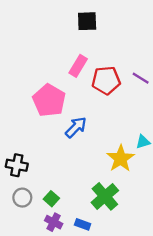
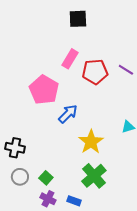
yellow star: (121, 159) -> (91, 142), moved

